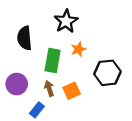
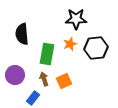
black star: (66, 21) -> (76, 19), moved, turned 30
black hexagon: (107, 73) -> (96, 48), moved

